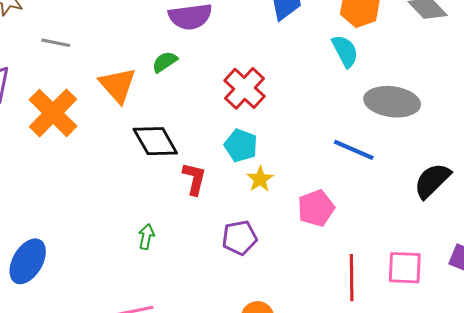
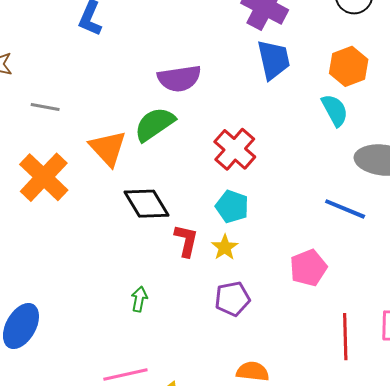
green semicircle: (165, 62) -> (155, 124), size x1.6
yellow star: (260, 179) -> (225, 247), moved

